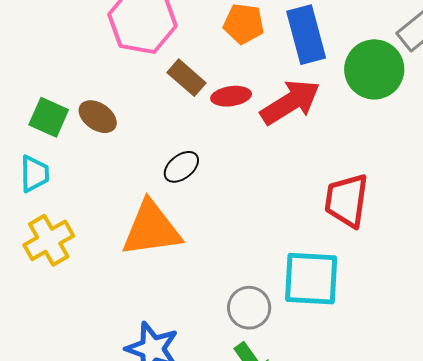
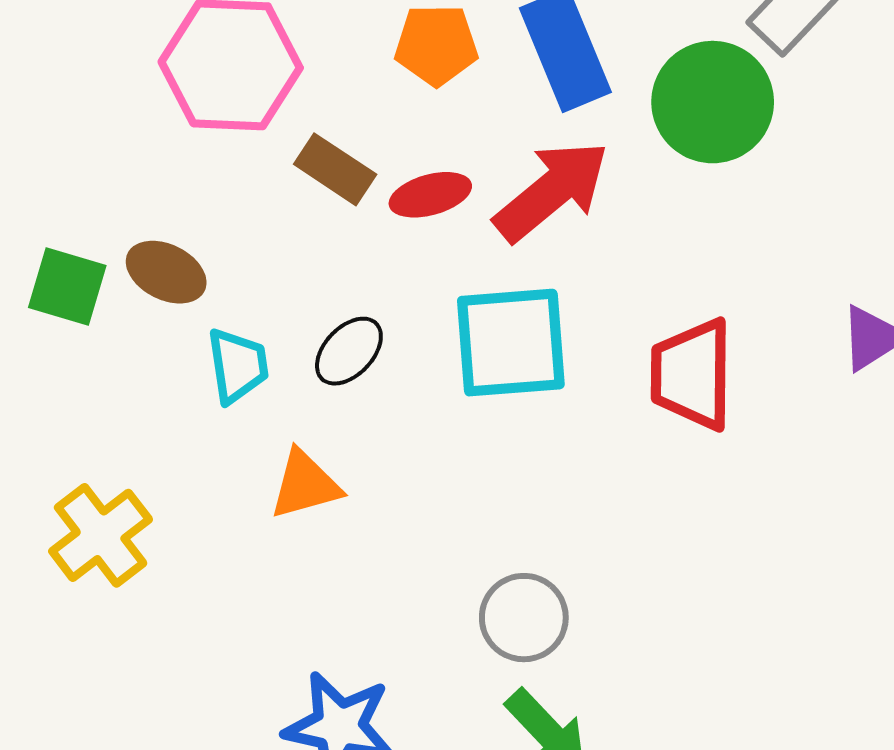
cyan trapezoid: (35, 174) -> (238, 366), moved
orange triangle: (151, 229) -> (305, 485), size x0.6
cyan square: (311, 279) -> (511, 343), moved

